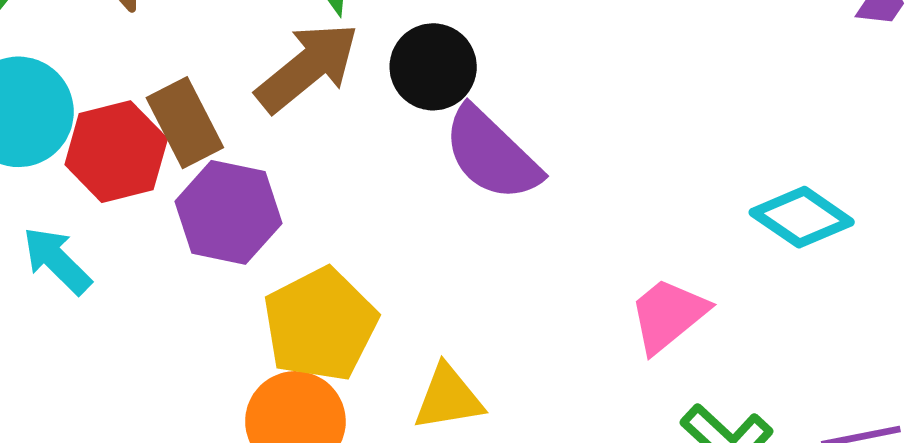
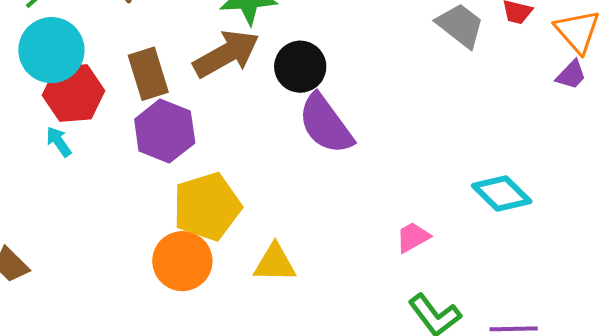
red hexagon: (116, 152) -> (74, 93), moved
cyan arrow: (57, 260) -> (59, 142), size x0.7
pink trapezoid: (668, 315) -> (413, 237), size x0.7

